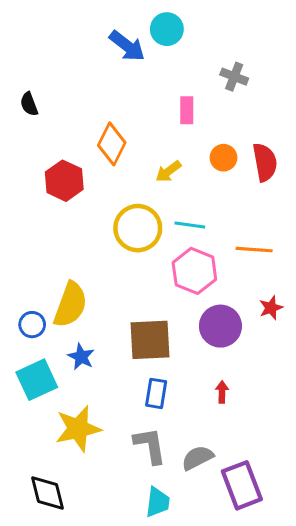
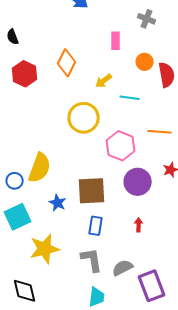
orange circle: (224, 158) -> (145, 62), moved
red hexagon: (64, 181) -> (25, 74), moved
cyan line: (190, 225) -> (130, 98), moved
blue star: (81, 357) -> (58, 203), moved

